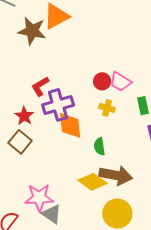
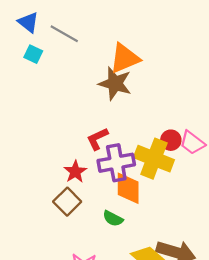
brown star: (32, 31) -> (115, 84), moved
yellow cross: (107, 108) -> (154, 159), moved, size x2.0
green semicircle: (99, 146) -> (113, 219), moved, turned -60

